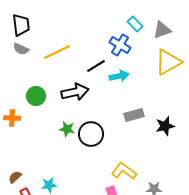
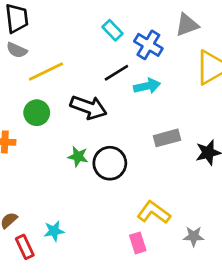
cyan rectangle: (135, 24) -> (112, 30), moved
gray triangle: (162, 30) -> (187, 25), moved
yellow line: (57, 52) -> (46, 71), moved
black arrow: (75, 92) -> (89, 107), turned 32

